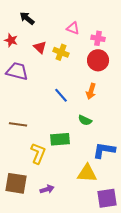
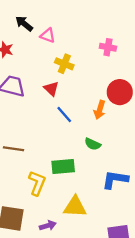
pink triangle: (73, 28) -> (48, 35), moved
red triangle: (40, 47) -> (51, 89), moved
red circle: (98, 60) -> (120, 92), moved
yellow triangle: (87, 173) -> (75, 207), moved

